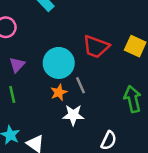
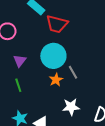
red trapezoid: (96, 47) -> (57, 24), moved
white star: (73, 115) -> (71, 107), moved

